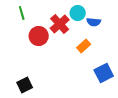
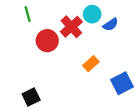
blue semicircle: (94, 22) -> (111, 24), turned -40
orange rectangle: (84, 46) -> (91, 64), moved

